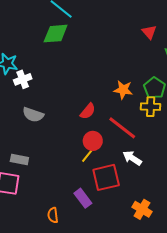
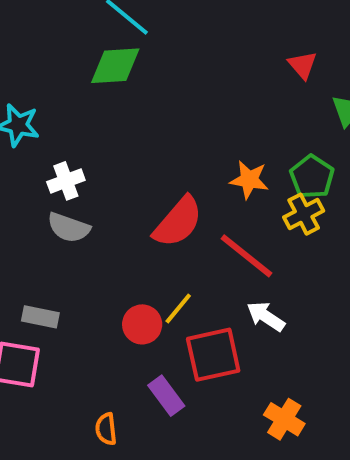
white cross: (23, 79) -> (66, 181), moved
yellow cross: (151, 107) -> (304, 214), turned -30
red semicircle: (88, 111) -> (178, 222), size x1.6
red circle: (93, 141) -> (142, 324), moved

